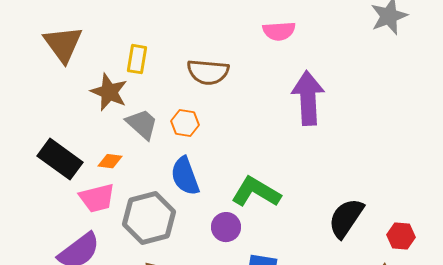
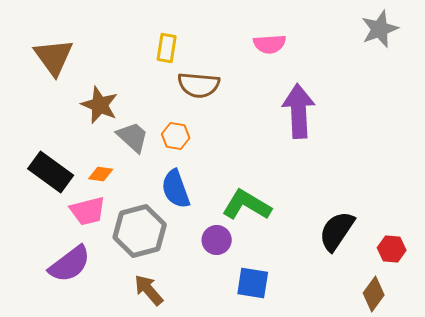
yellow rectangle: (137, 59) -> (167, 48), moved

